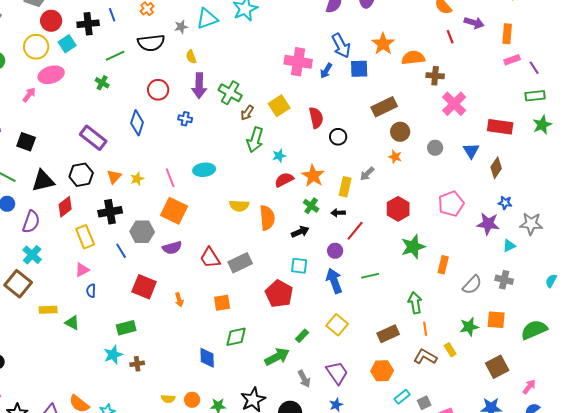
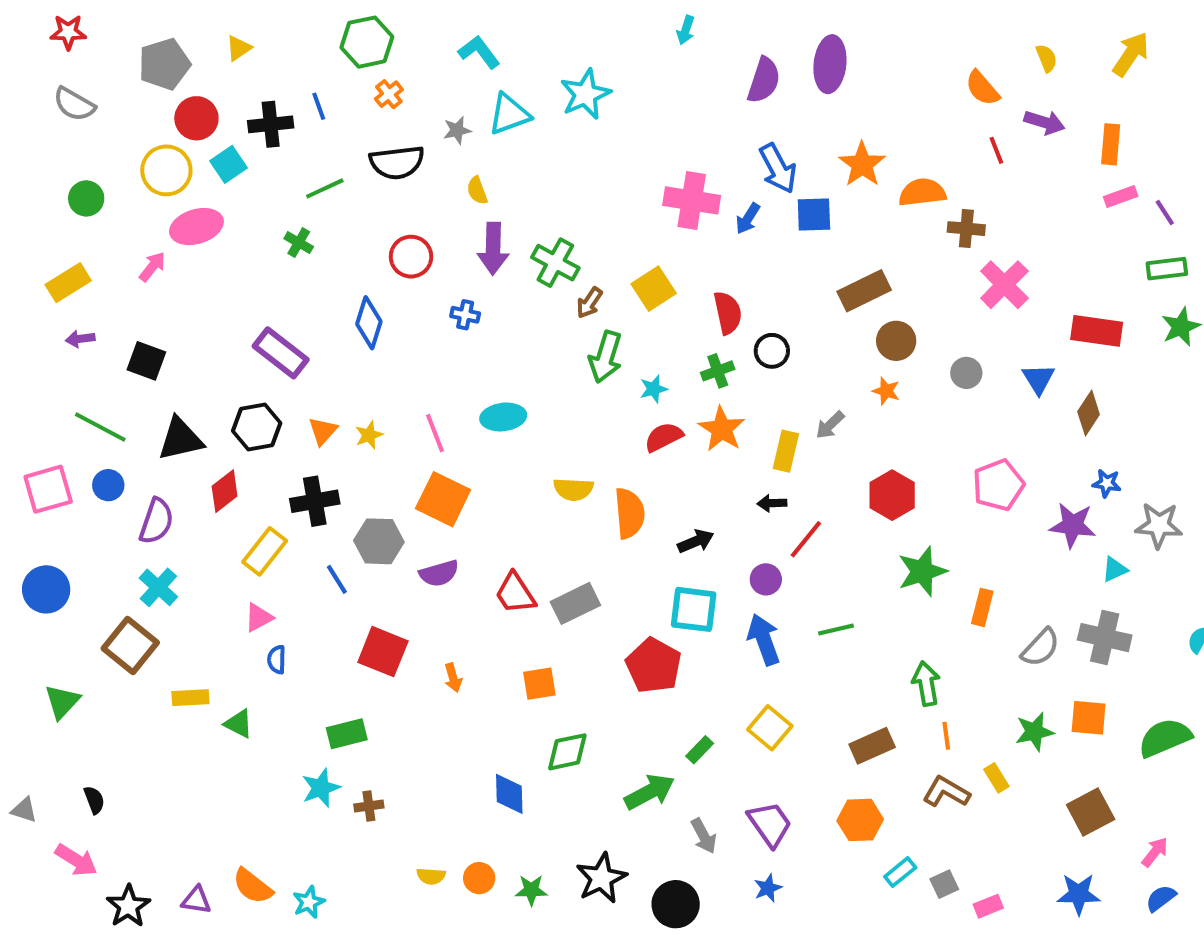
green cross: (311, 206) -> (718, 371), moved, turned 35
yellow rectangle: (85, 237) -> (265, 551), turned 60
cyan square: (299, 266) -> (694, 609), size x1.4
gray cross: (504, 280) -> (1105, 638), size x1.4

